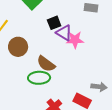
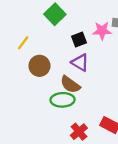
purple triangle: (64, 33) -> (80, 63), moved
pink star: (75, 40) -> (102, 31), moved

